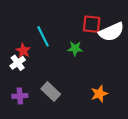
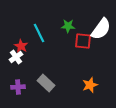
red square: (92, 24) -> (83, 41), moved
white semicircle: (111, 32) -> (101, 29), turned -30
green star: (75, 48) -> (68, 26), moved

